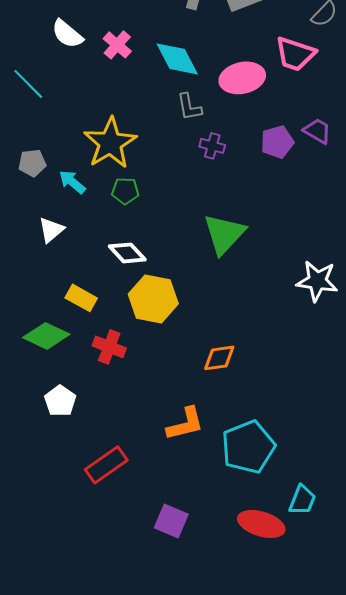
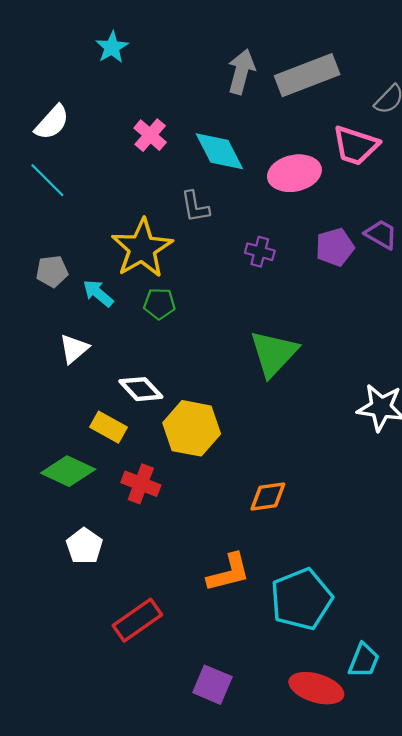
white semicircle: (67, 34) -> (52, 122), moved, turned -88
gray L-shape: (189, 107) -> (195, 207), moved
white diamond: (127, 253) -> (141, 389), moved

